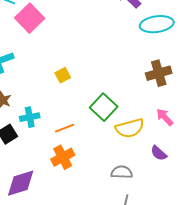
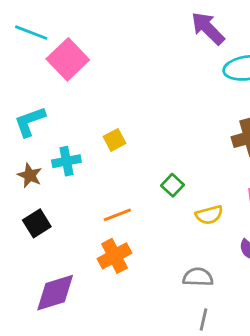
green square: (104, 107) -> (172, 185), size x0.6
cyan cross: (30, 117) -> (66, 161), moved
yellow semicircle: (130, 128) -> (209, 215), size x0.7

